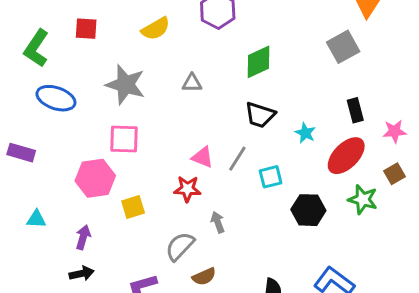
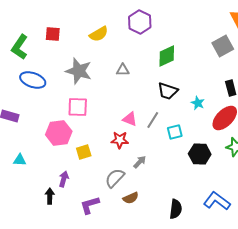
gray arrow: (218, 222) -> (140, 162), turned 64
purple arrow: (83, 237) -> (64, 179), moved
black arrow: (82, 274) -> (50, 196), turned -77

